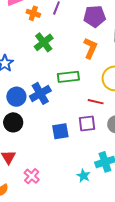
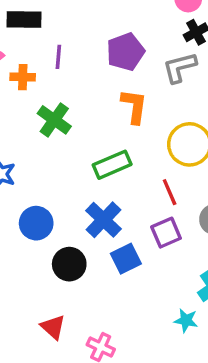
blue cross: (40, 93) -> (104, 220), moved
red line: (96, 102) -> (170, 192), turned 70
black circle: (13, 122) -> (69, 264), moved

